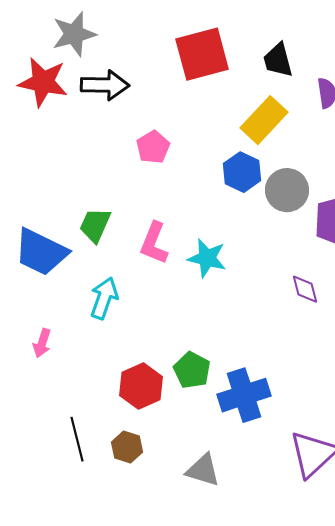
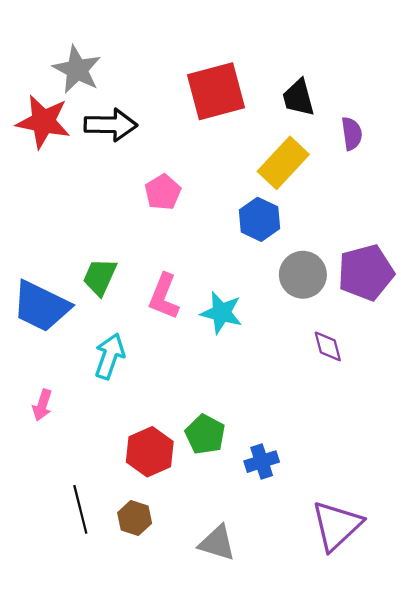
gray star: (74, 34) -> (77, 69), turned -30
gray circle: (287, 190) -> (303, 275), moved
blue cross: (244, 395) -> (262, 462), size x0.6

